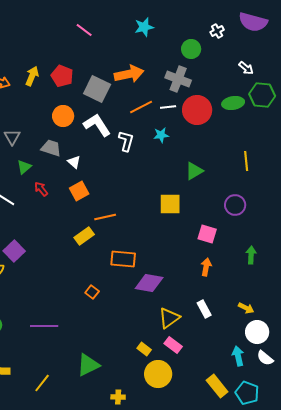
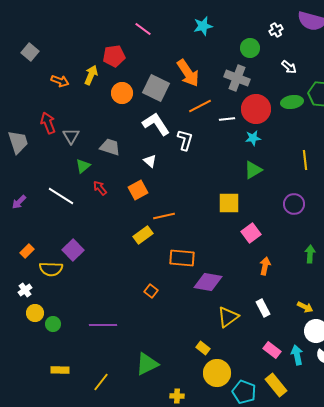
white arrow: (246, 68) -> (289, 67), moved
orange arrow: (129, 74) -> (188, 73), turned 68
red pentagon: (62, 76) -> (114, 56), moved, turned -30
white line: (168, 107) -> (227, 119), moved
orange circle: (63, 116) -> (122, 93), moved
cyan star: (161, 135) -> (253, 138), moved
white triangle: (74, 162) -> (150, 161), moved
pink square: (207, 234) -> (251, 233), moved, turned 36
pink rectangle: (173, 345) -> (272, 350), moved
cyan pentagon: (247, 393) -> (244, 392), moved

